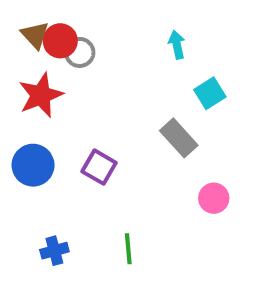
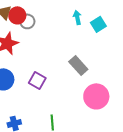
cyan square: (210, 93) -> (98, 24), moved
pink circle: (214, 198) -> (96, 96), size x1.6

